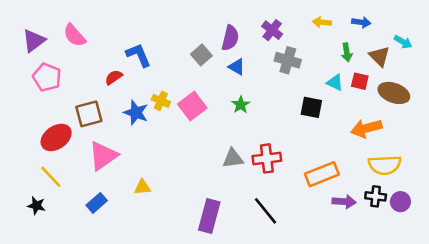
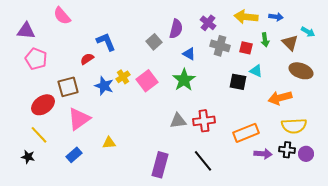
yellow arrow: (322, 22) -> (246, 17), size x1.6
pink semicircle: (74, 35) -> (62, 16), moved
purple triangle: (34, 41) -> (26, 31), turned 42
blue triangle: (237, 67) -> (189, 54), moved
red square: (360, 81) -> (246, 48), moved
cyan triangle: (335, 82) -> (256, 71), moved
yellow cross: (161, 101) -> (123, 77), turned 32
green star: (241, 105) -> (184, 80), size x1.6

